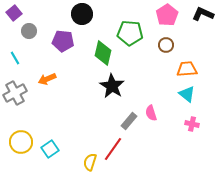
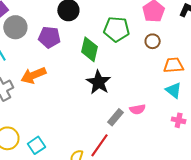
gray circle: (29, 31) -> (15, 27), size x1.5
orange arrow: (47, 79) -> (33, 75), size x1.4
pink semicircle: (151, 113) -> (138, 109), turned -84

